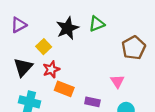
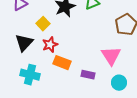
pink triangle: (117, 81) -> (111, 56), size x1.5

